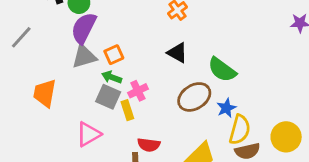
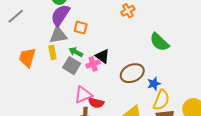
black triangle: (177, 53) -> (102, 56), moved
orange square: (114, 55) -> (81, 28), moved, turned 32
green semicircle: (222, 70) -> (159, 42), moved
yellow rectangle: (127, 110) -> (52, 52), moved
pink triangle: (88, 134) -> (83, 95), moved

